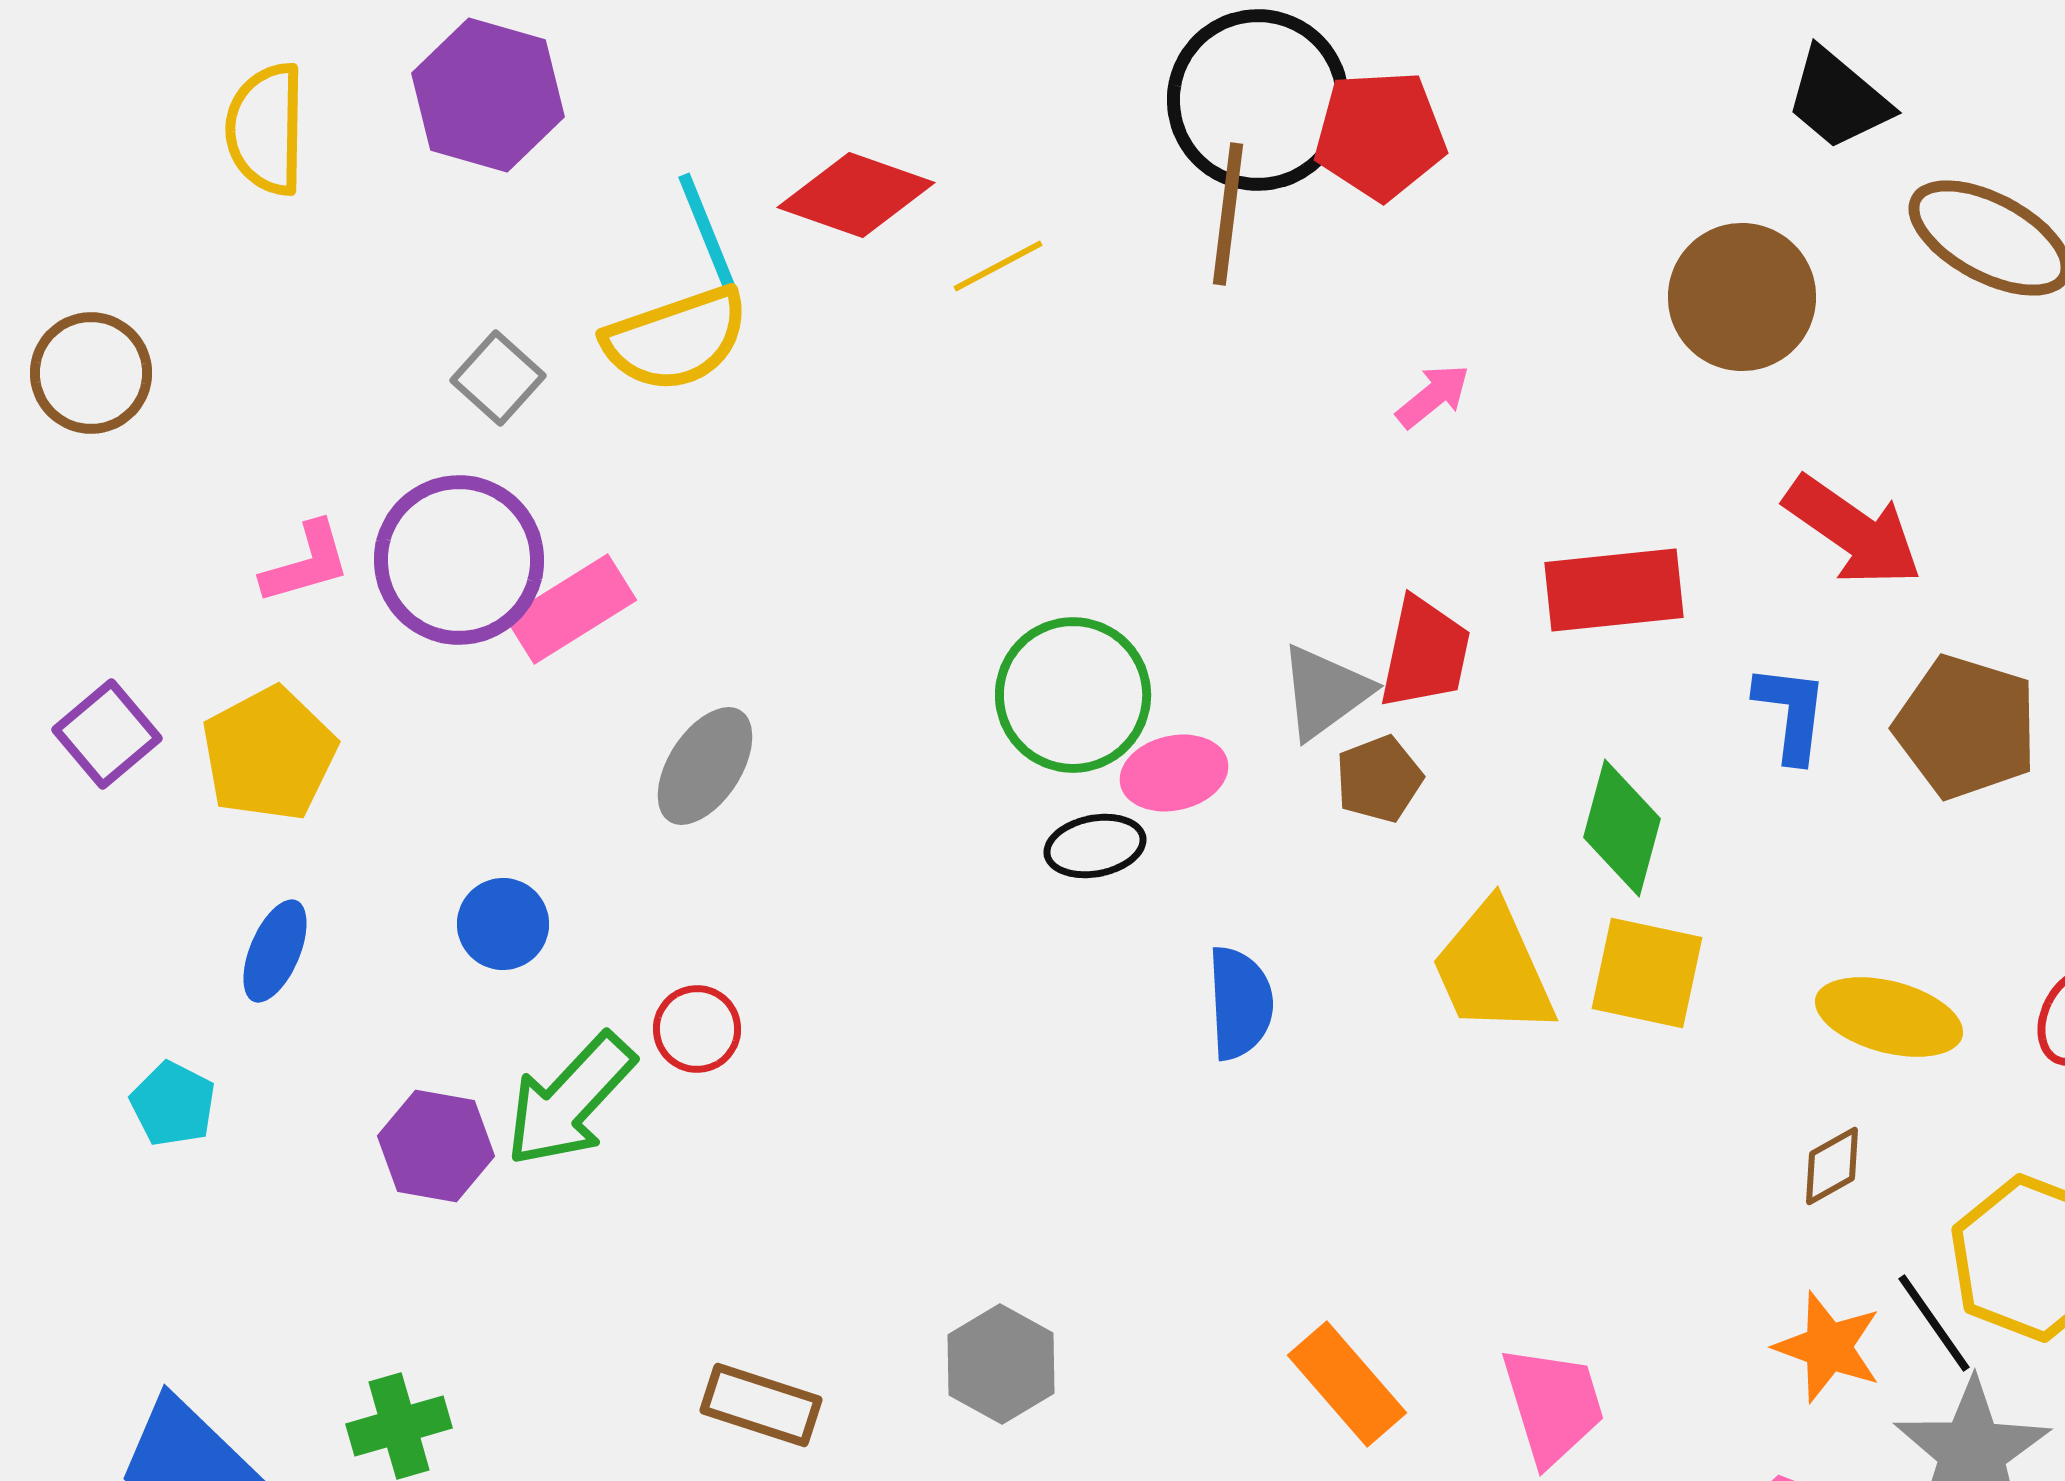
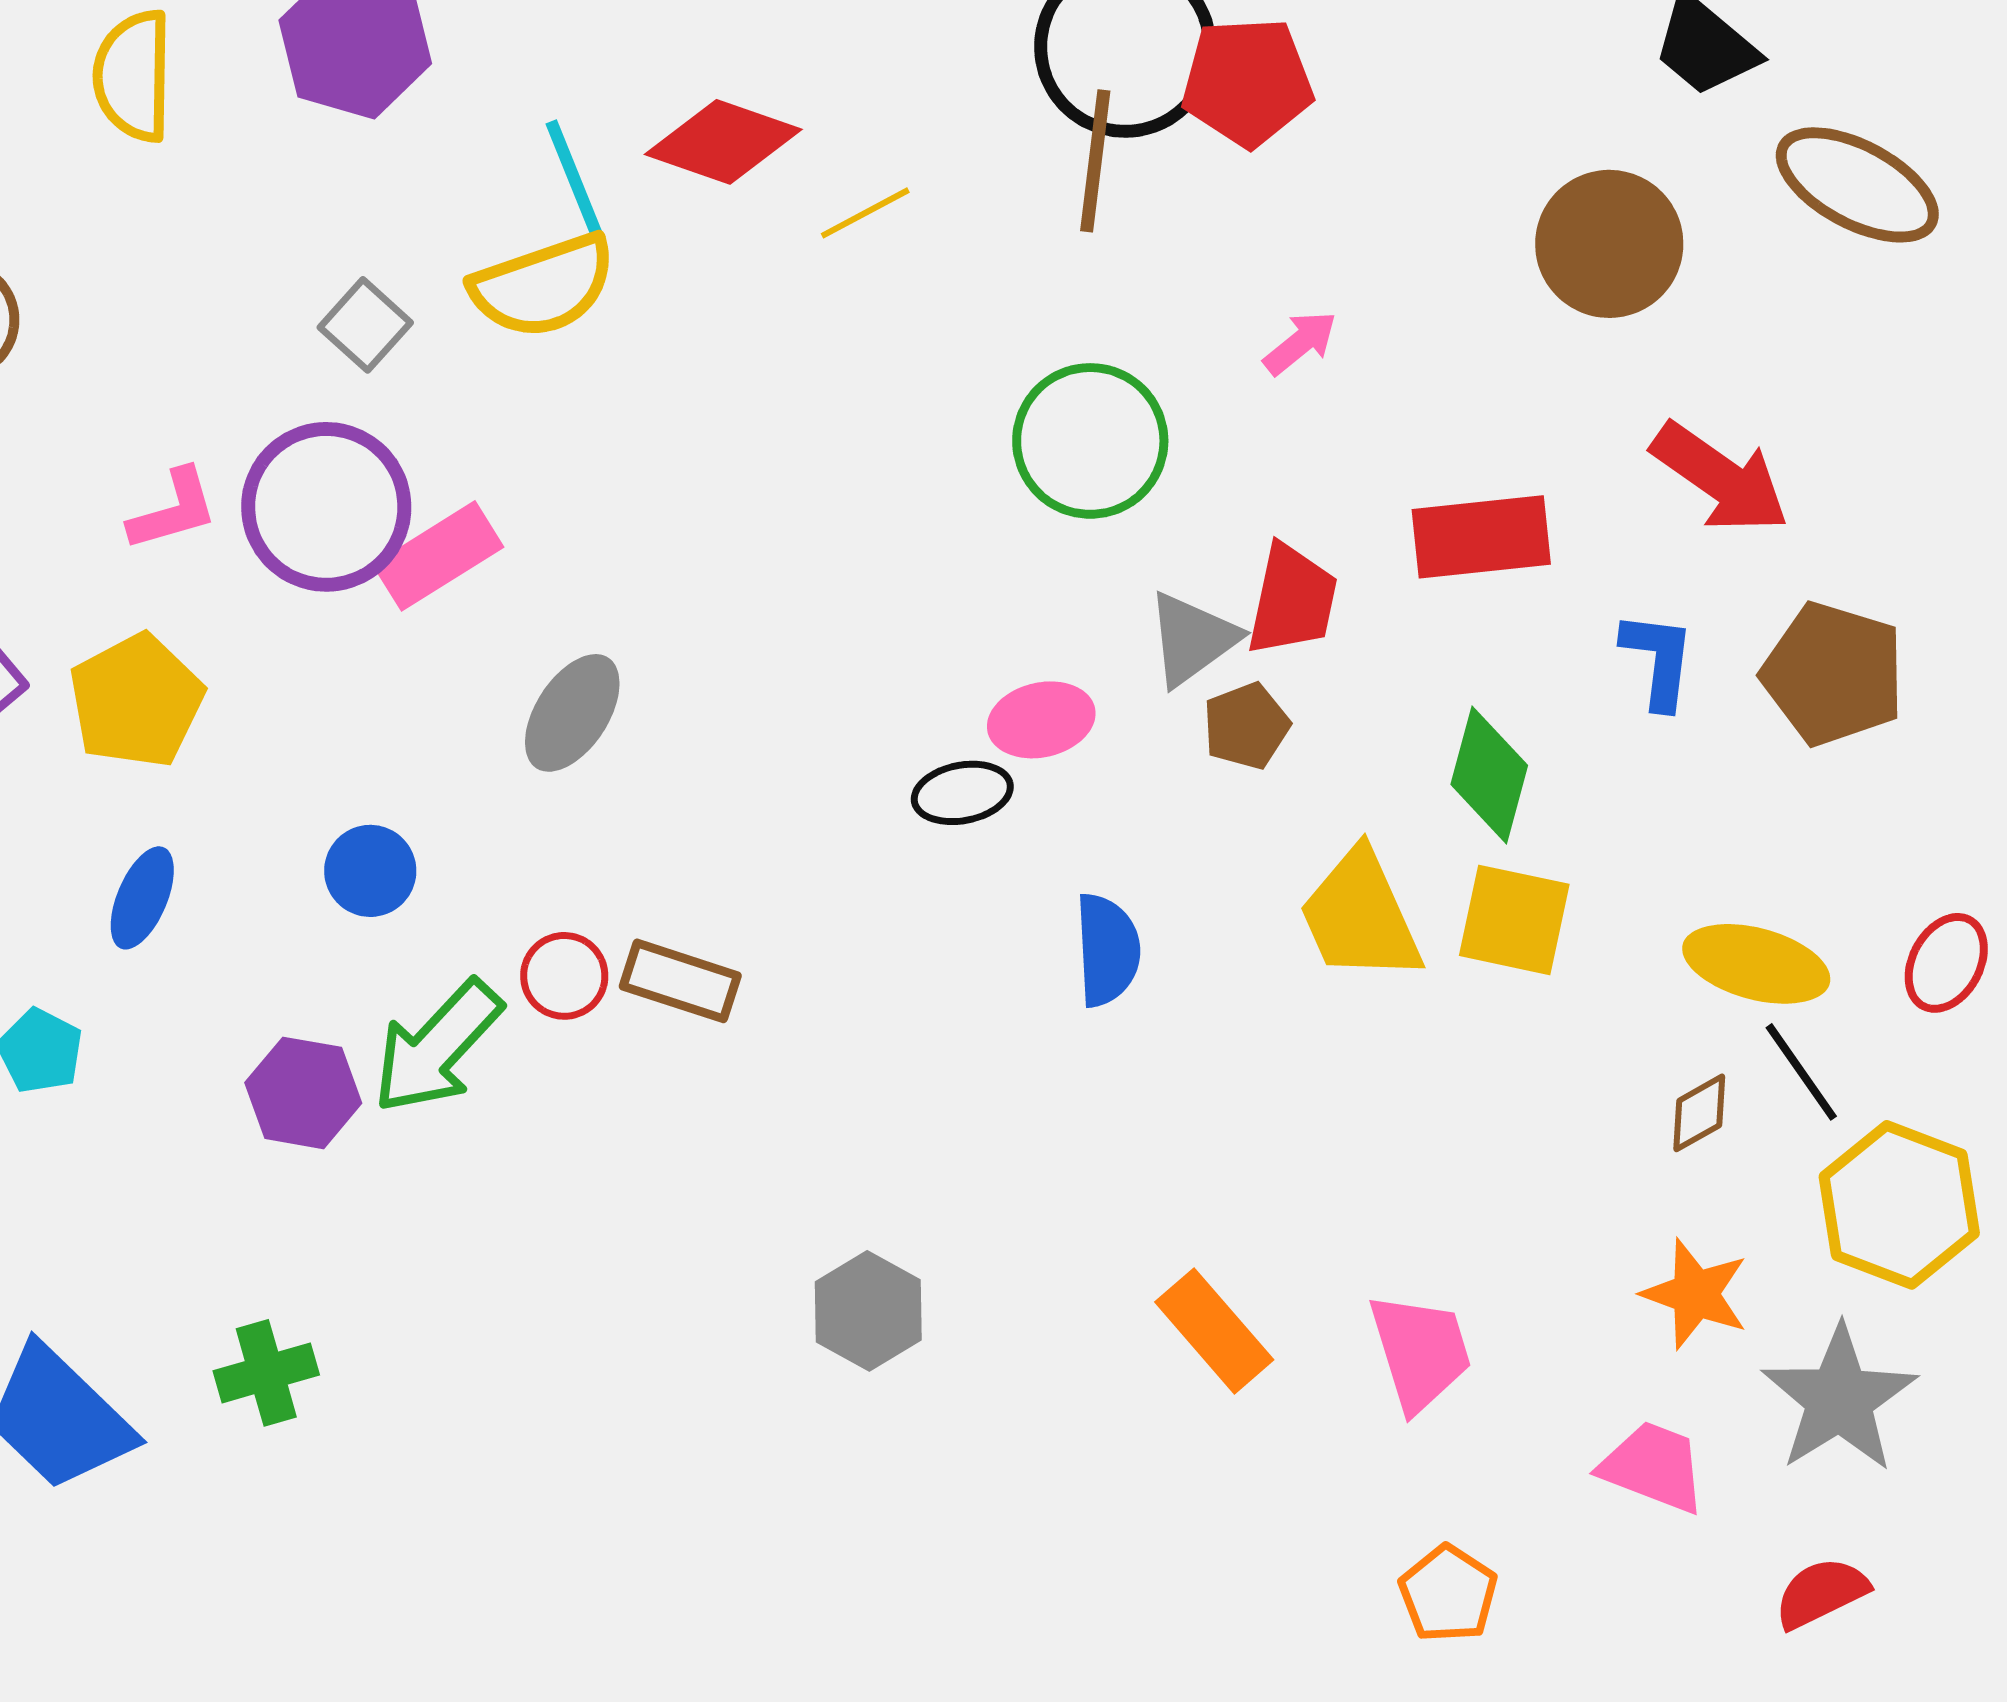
green circle: (1073, 695) -> (1090, 441), moved
black line: (1934, 1323) -> (1801, 1072), moved
brown rectangle: (761, 1405) -> (680, 981), moved

